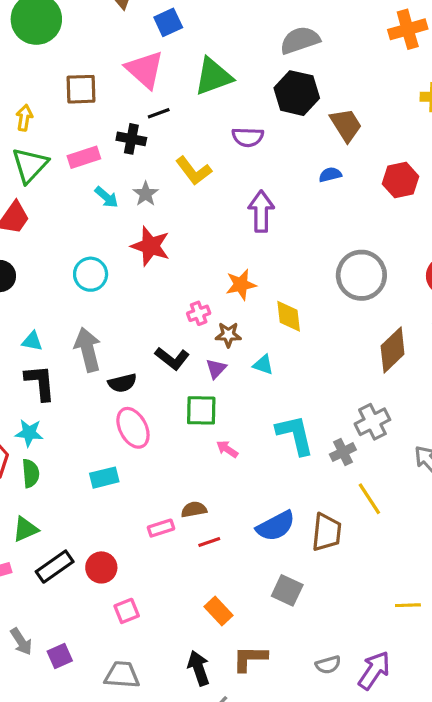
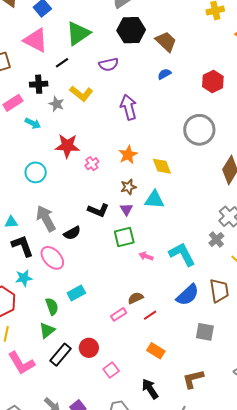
black line: (159, 113) -> (62, 63), moved
red hexagon: (401, 180) -> (213, 81), moved
gray star: (146, 194) -> (56, 104), moved
pink cross: (199, 313) -> (92, 164), moved
cyan triangle: (263, 365) -> (154, 200), size x1.5
pink ellipse: (133, 428) -> (52, 258), moved
cyan L-shape: (295, 435) -> (182, 254), moved
green semicircle: (31, 473) -> (52, 306), moved
green triangle: (25, 529) -> (47, 330), moved
orange rectangle: (219, 611) -> (156, 351), moved
black arrow: (199, 668) -> (150, 389), moved

